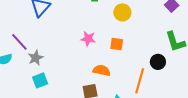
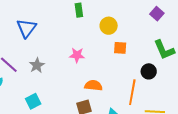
orange square: (117, 44) -> (120, 48), moved
gray star: (36, 58) -> (37, 65), moved

